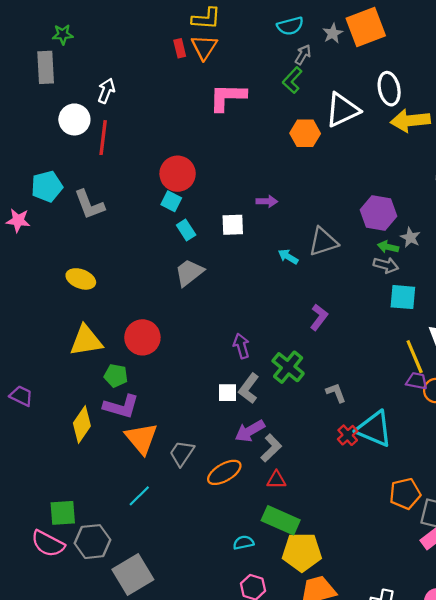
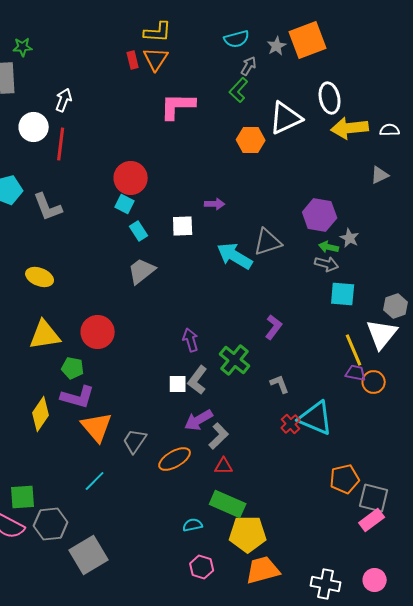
cyan arrow: (288, 257) -> (235, 256), size x1.8
purple L-shape: (319, 317) -> (274, 327), moved

